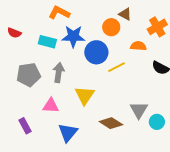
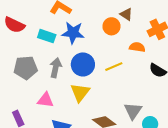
red semicircle: (14, 33) -> (14, 25), size x1.5
blue circle: (96, 52) -> (83, 64), moved

